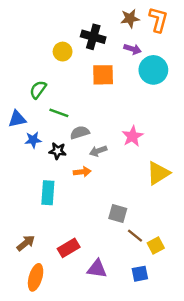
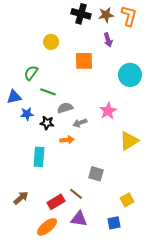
black cross: (93, 37) -> (81, 14), moved
purple arrow: (133, 49) -> (108, 40), turned 56
cyan circle: (153, 70) -> (130, 75), moved
brown line: (135, 236) -> (76, 194), moved
orange ellipse: (36, 277) -> (47, 227), moved, turned 35

